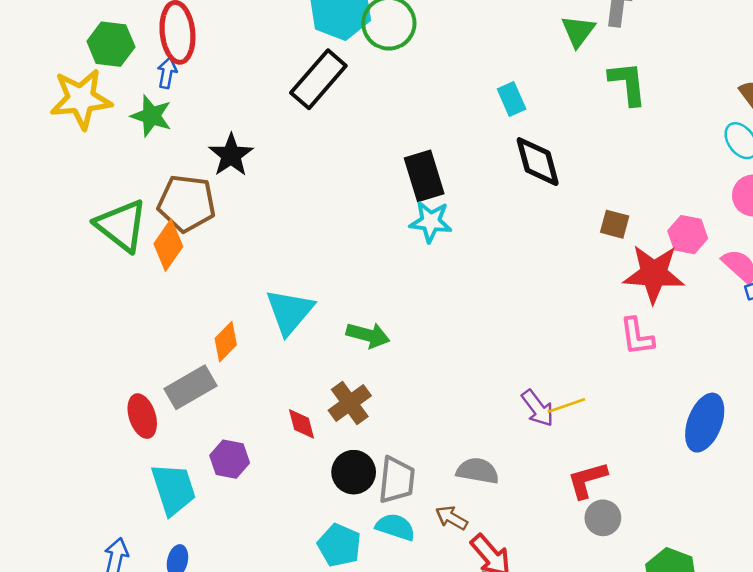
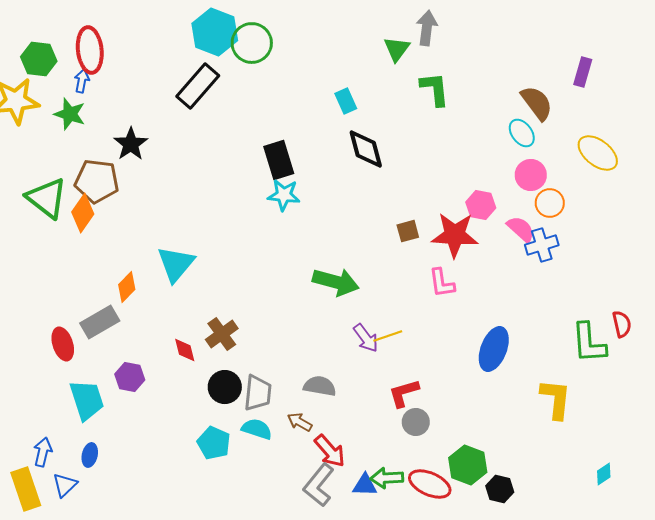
brown square: (615, 224) -> (408, 231), moved, turned -30
green arrow: (368, 335) -> (336, 282), moved, size x1.4

